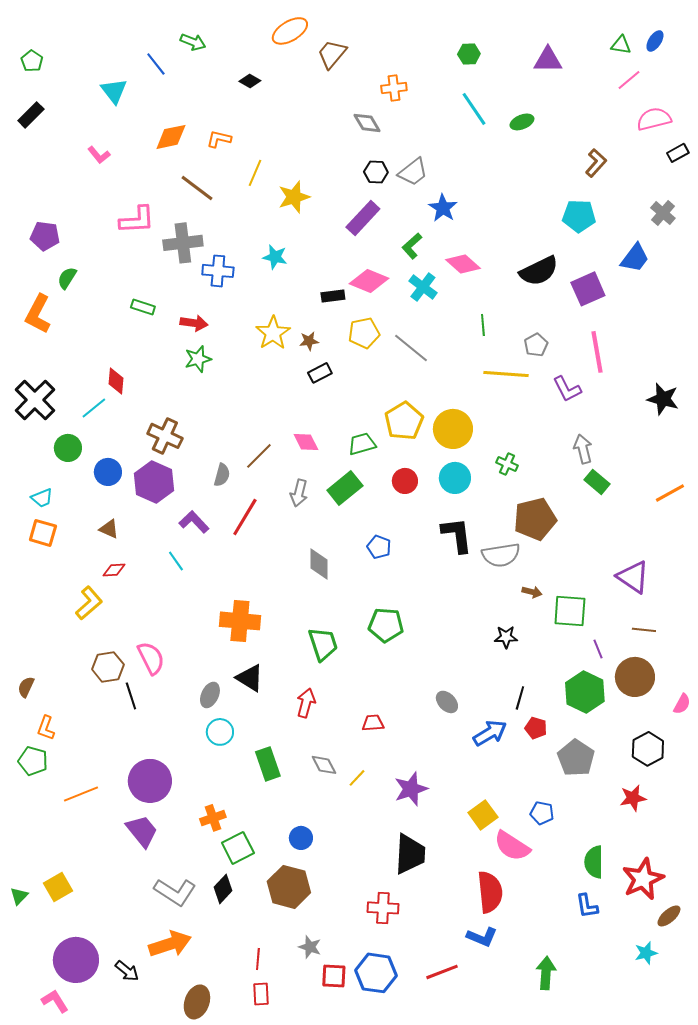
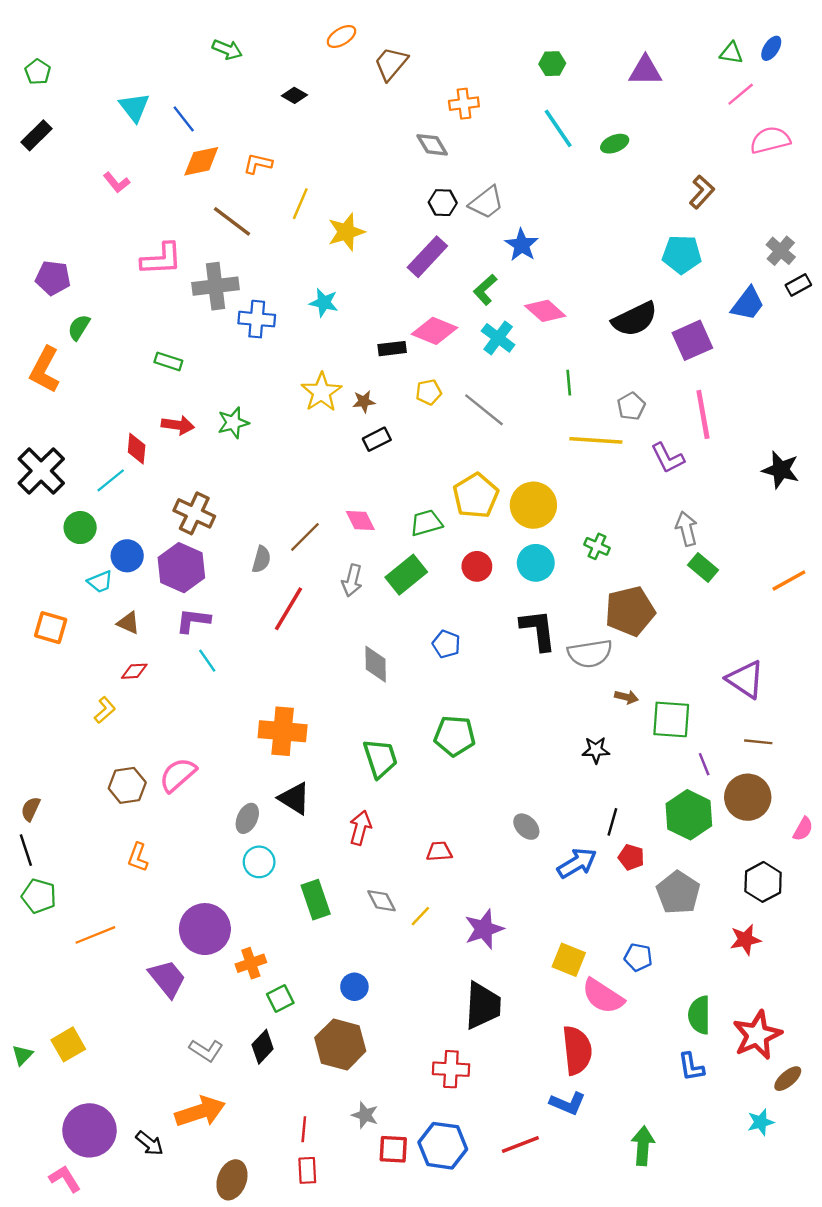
orange ellipse: (290, 31) -> (341, 36), size x0.7
blue line: (156, 64) -> (184, 119), moved
black rectangle: (678, 153) -> (798, 285), moved
red arrow: (194, 323) -> (178, 425), moved
yellow pentagon: (364, 333) -> (429, 392), size x0.7
cyan trapezoid: (42, 498) -> (100, 582), moved
purple L-shape: (194, 522) -> (193, 621), moved, turned -40
yellow L-shape: (89, 603) -> (105, 710), size x0.7
pink semicircle: (151, 658) -> (178, 775), turned -104
black line: (131, 696) -> (26, 850), moved
orange L-shape: (46, 728) -> (138, 857), moved
purple circle: (150, 781) -> (205, 929), moved
yellow square: (483, 815) -> (569, 960), turned -32
green square: (238, 848) -> (280, 999), size x0.7
gray L-shape: (175, 892) -> (206, 1050), size x0.7

